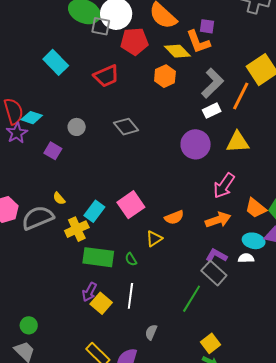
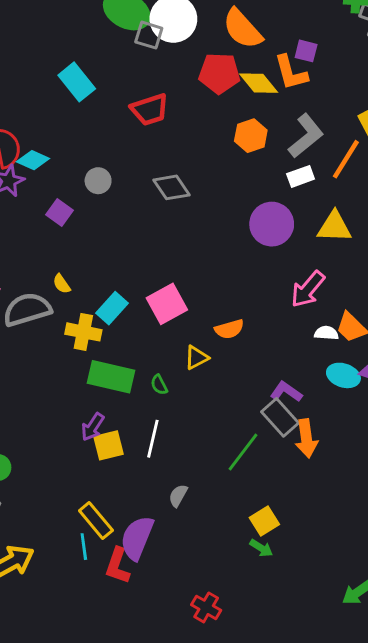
red pentagon: (134, 41) -> (219, 73), moved
orange hexagon: (165, 76) -> (251, 136), moved
orange arrow: (218, 220) -> (306, 438), moved, turned 95
yellow cross: (77, 229) -> (83, 332), turned 30
white semicircle: (246, 258) -> (326, 333), moved
yellow square: (101, 303) -> (109, 445), turned 30

